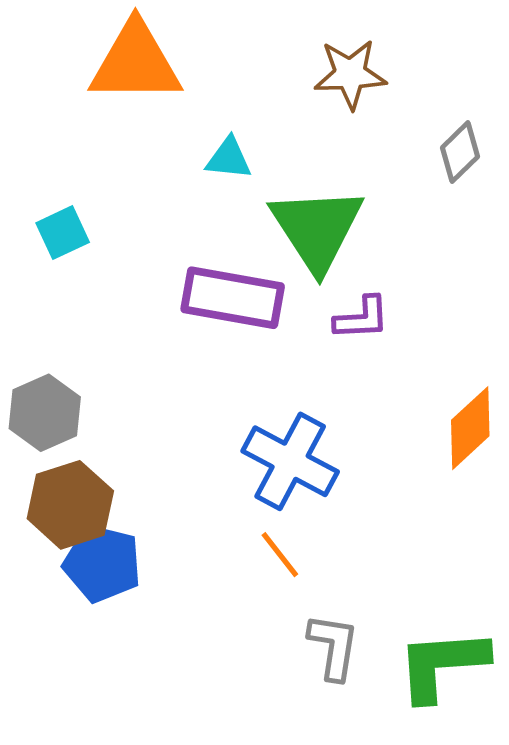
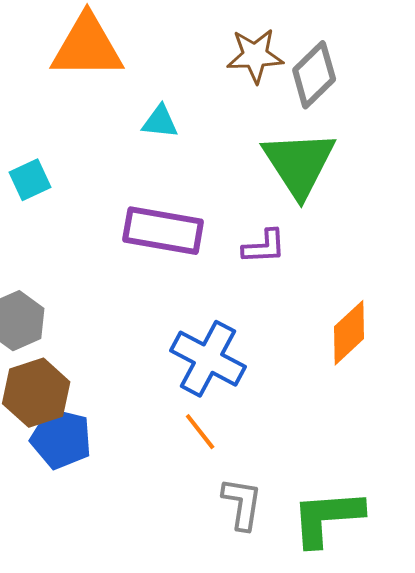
gray diamond: (460, 152) -> (314, 75), moved, size x1.4
green triangle: (317, 229) -> (299, 164), moved

